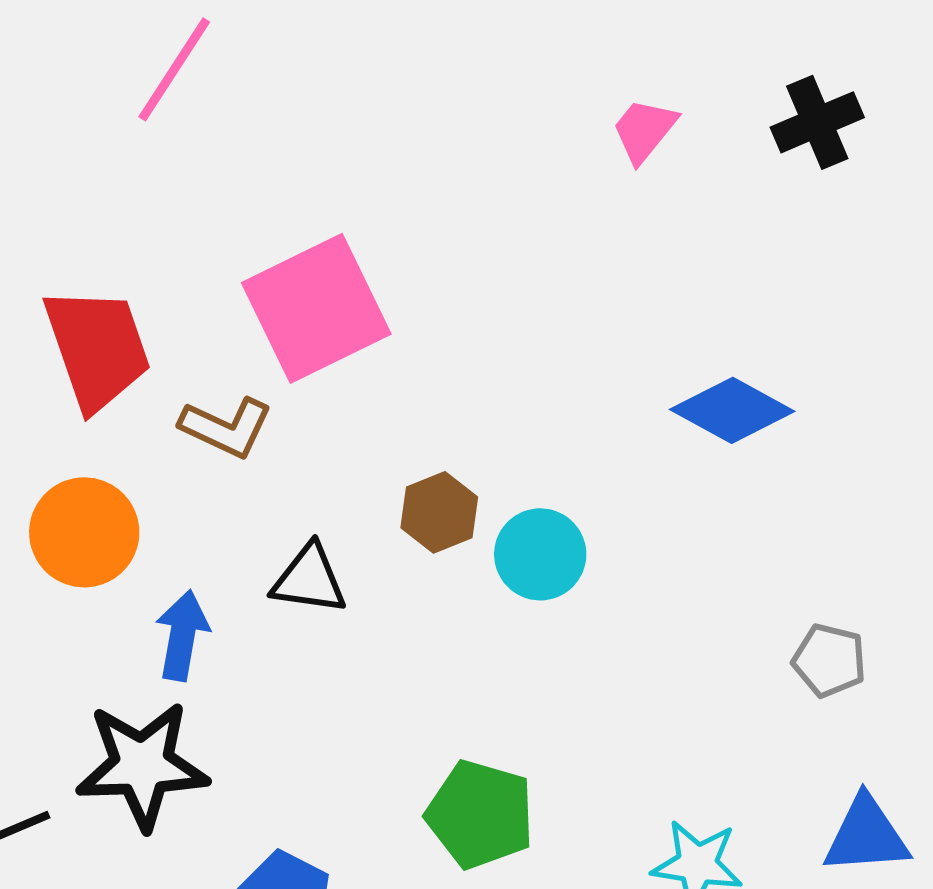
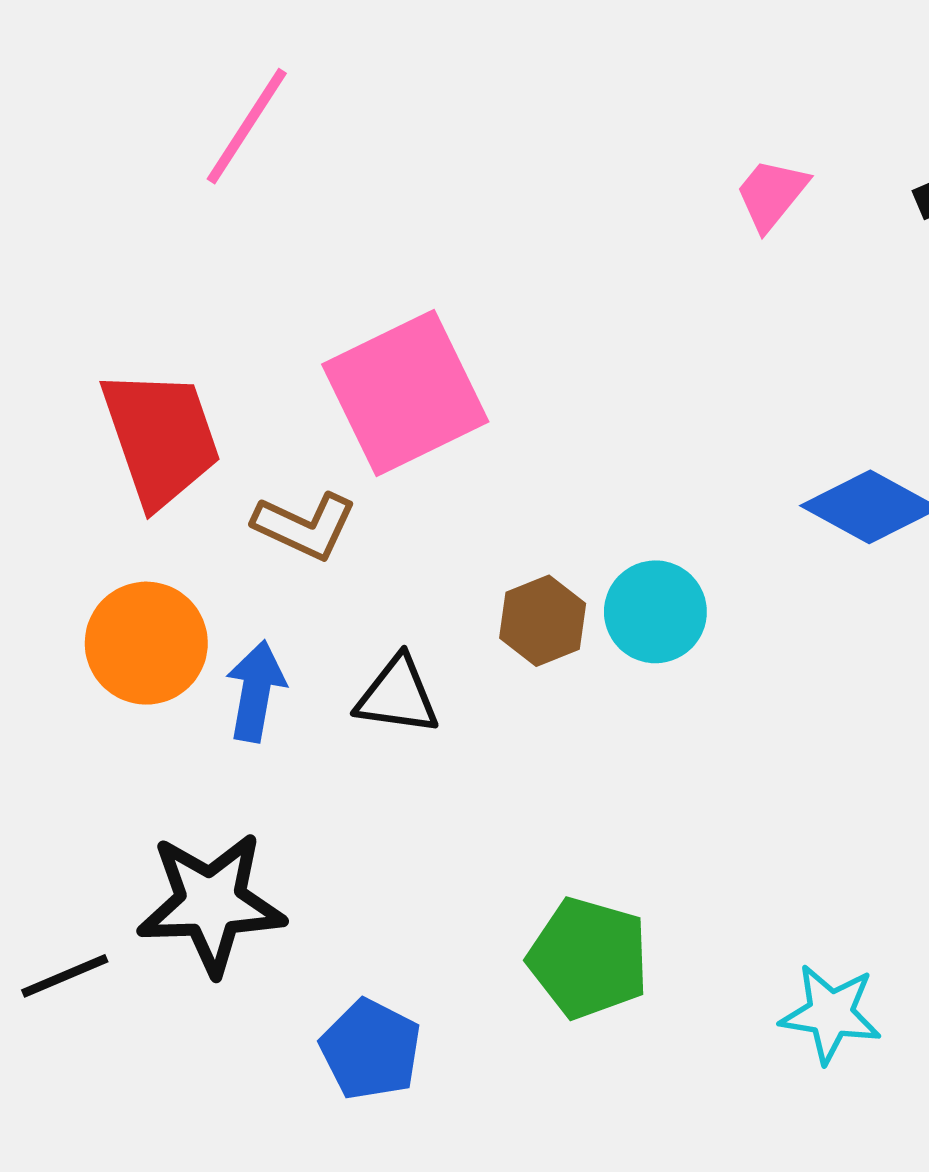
cyan circle: (540, 554) -> (655, 612), moved
blue arrow: (182, 635) -> (256, 691), moved

